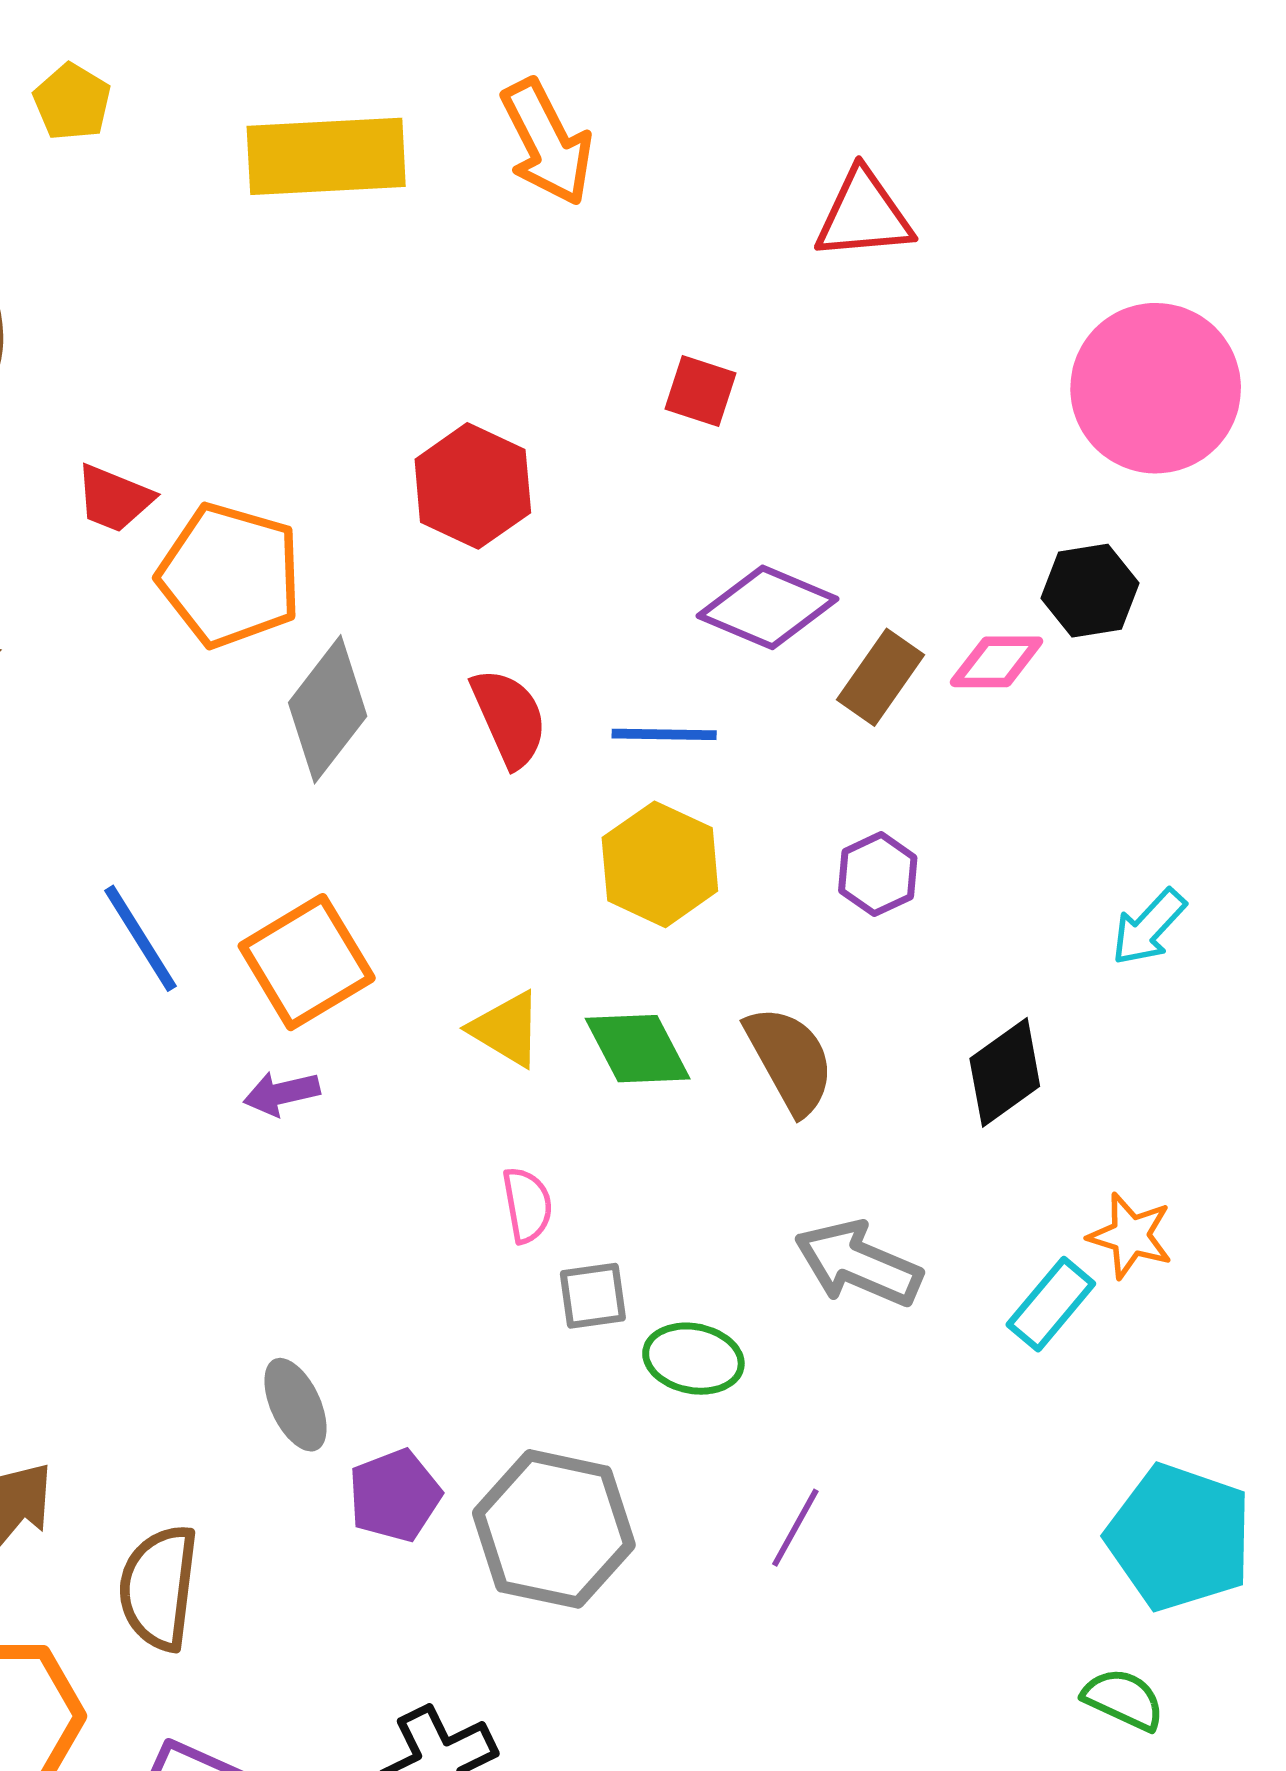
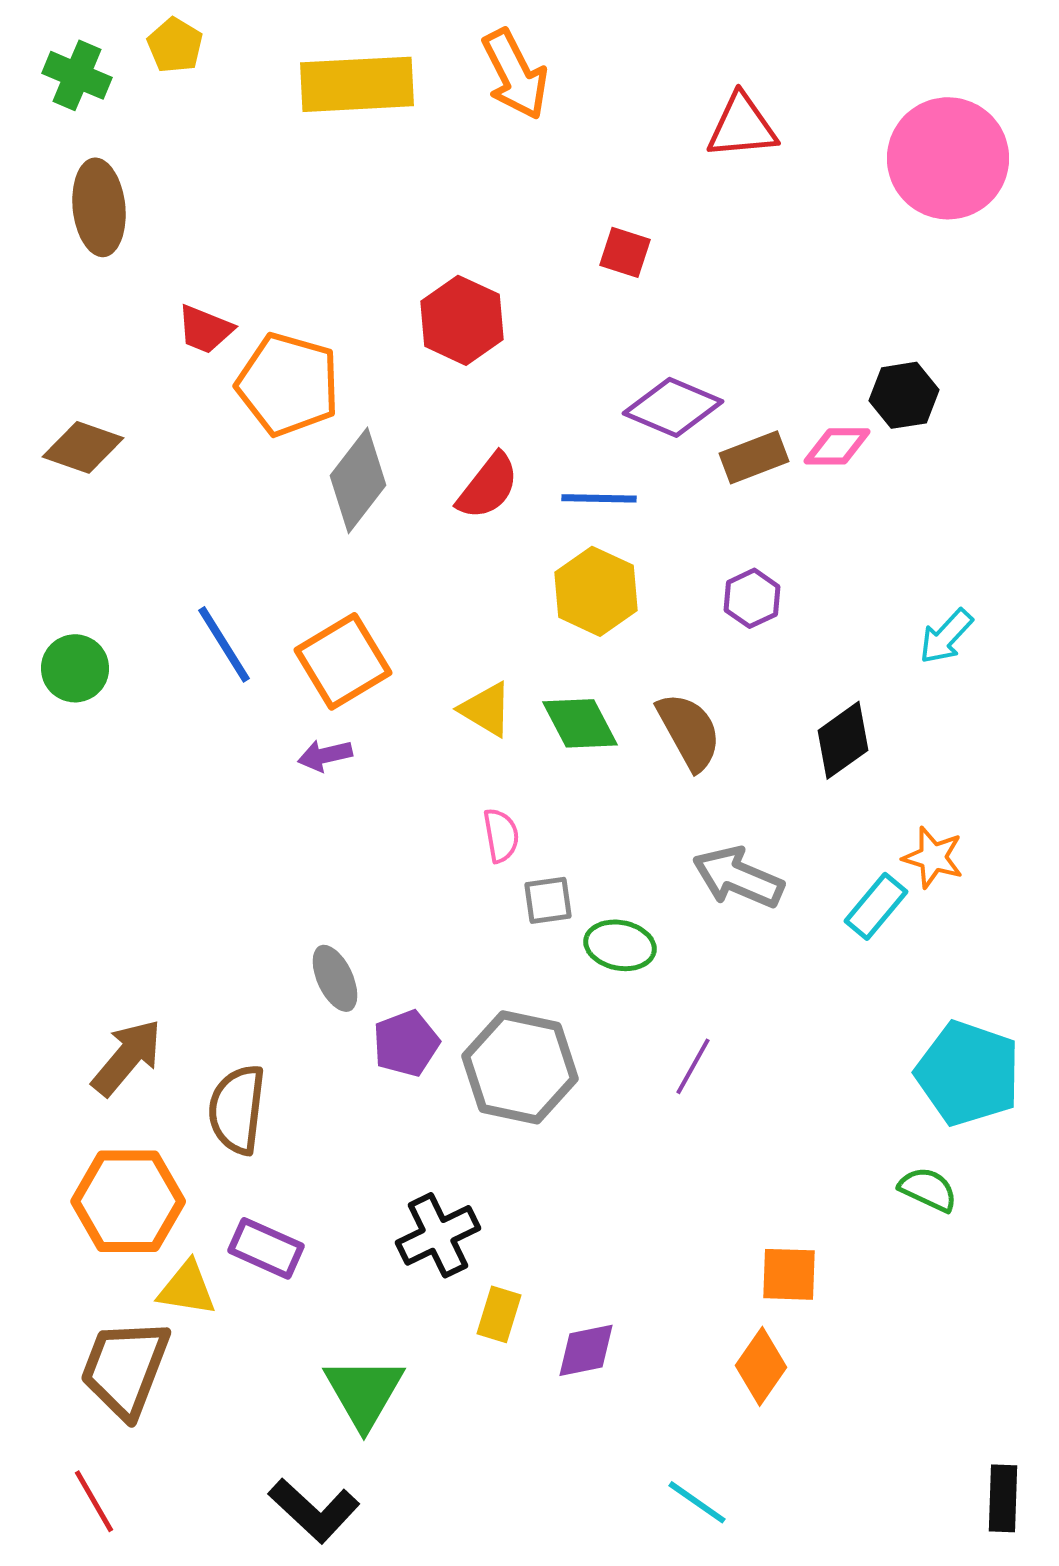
pink circle: (1156, 388) -> (948, 158), moved
brown rectangle: (881, 677) -> (754, 457), turned 34
red semicircle: (509, 718) -> (488, 486), turned 62

